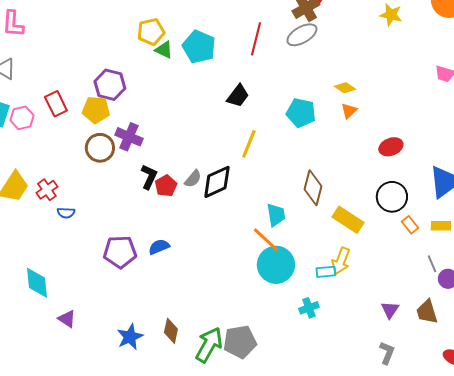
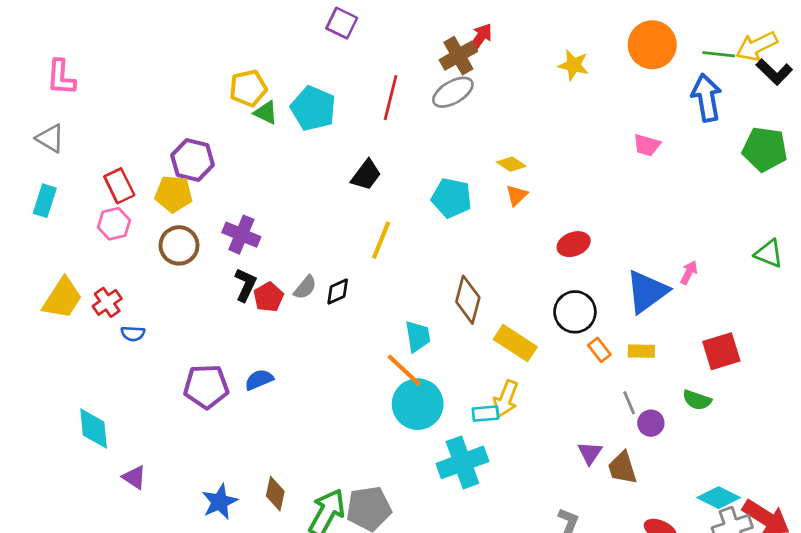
pink hexagon: (22, 118) -> (114, 224), moved
purple cross: (129, 137) -> (241, 235), moved
black diamond: (217, 182) -> (338, 292), size x0.6
cyan cross: (309, 308) -> (462, 462), size x1.8
purple triangle: (390, 310) -> (590, 453), moved

